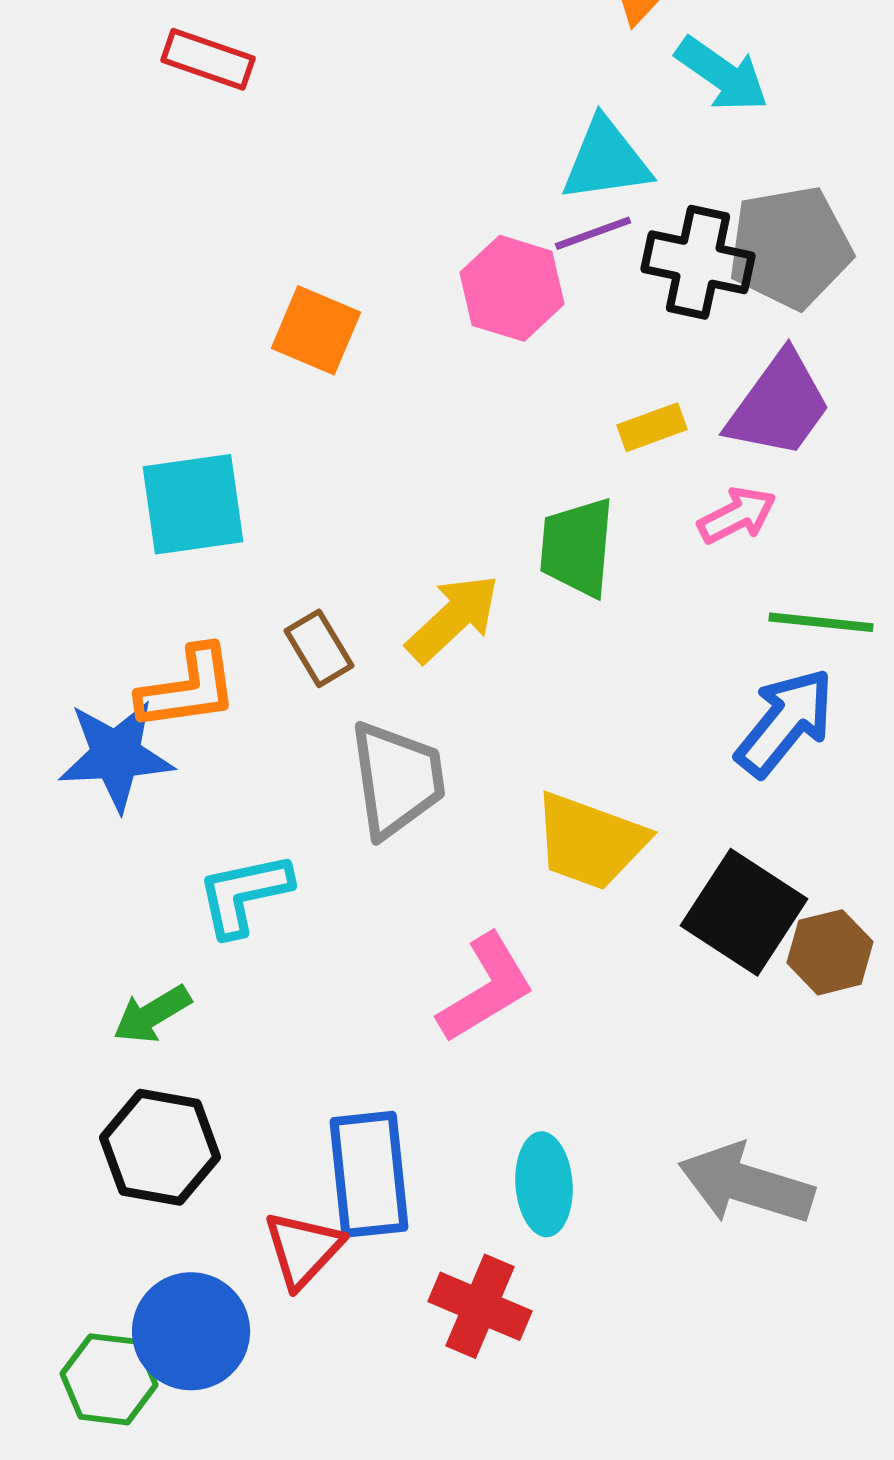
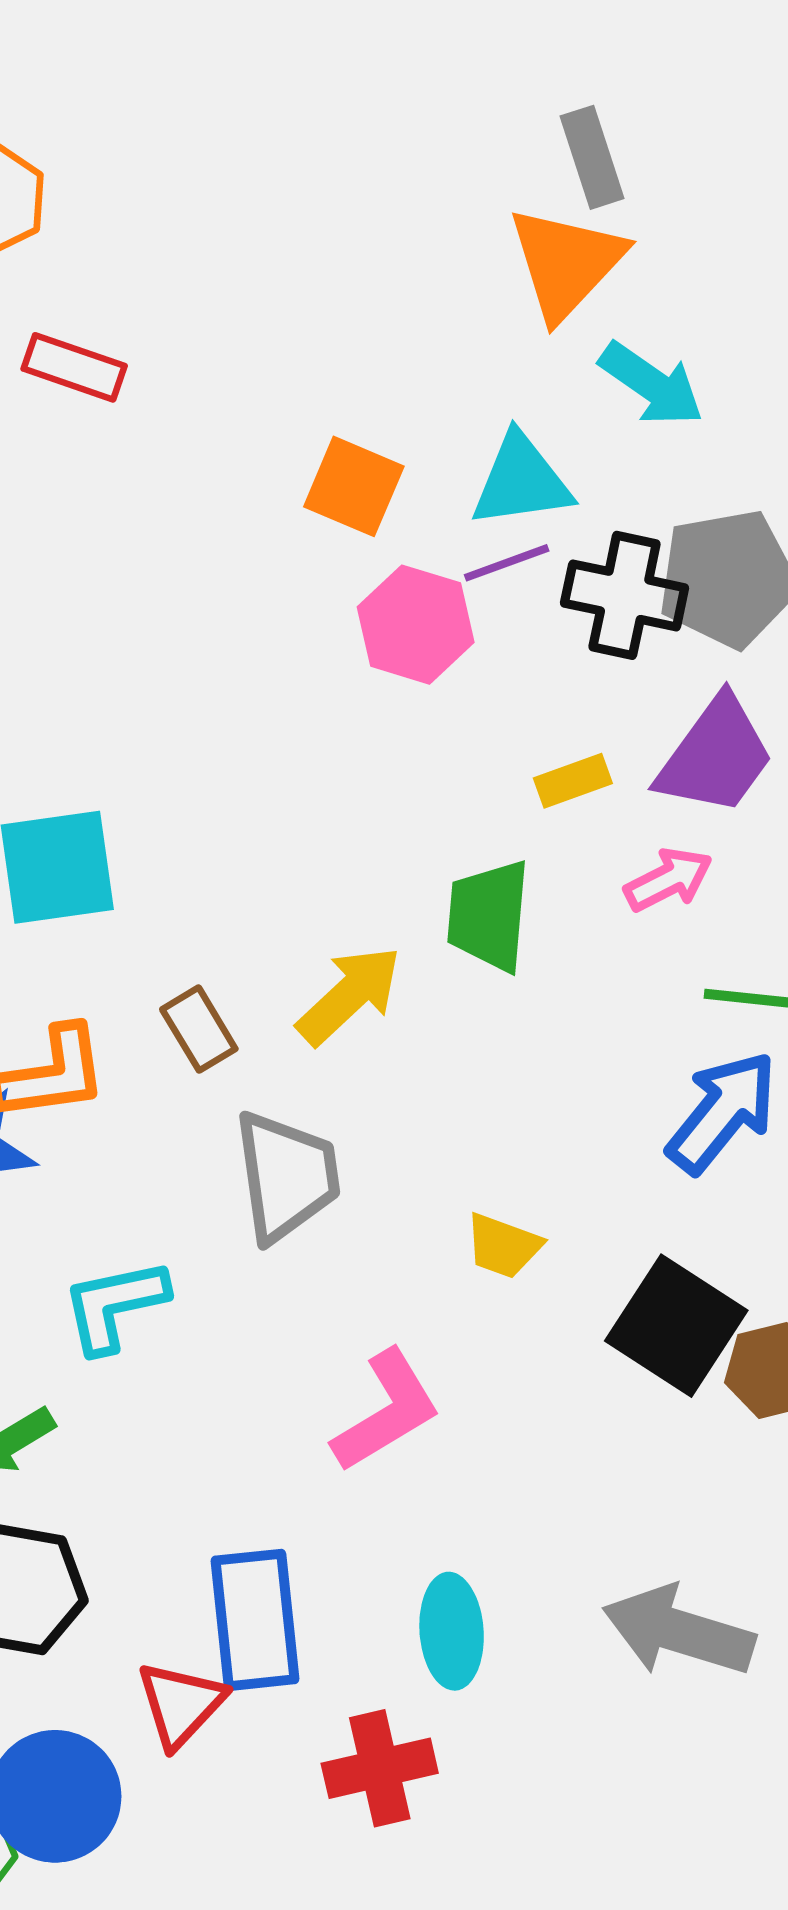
orange square: (316, 330) -> (354, 486), moved
yellow trapezoid: (590, 841) -> (503, 1246), size x0.6
red cross: (480, 1306) -> (380, 1768), turned -36

